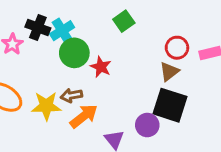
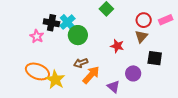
red star: (101, 67) -> (117, 46), moved
black square: (170, 105) -> (155, 58), moved, size x0.7
yellow star: (46, 106) -> (55, 80), moved, turned -30

